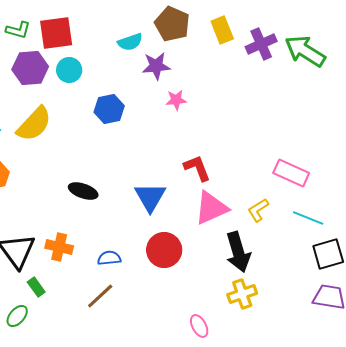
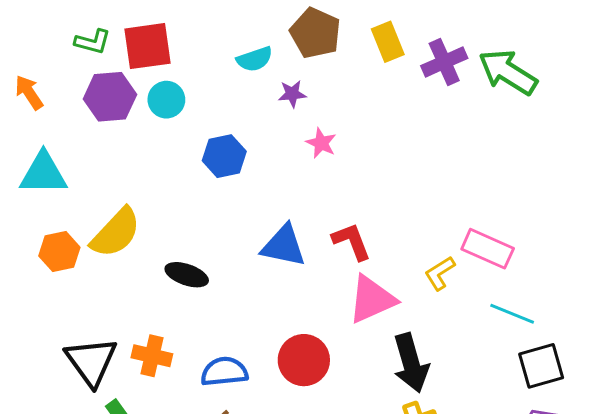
purple star: (156, 66) -> (292, 94), size x0.7
pink star: (176, 100) -> (321, 143), turned 30
yellow semicircle: (34, 124) -> (116, 233), moved
blue triangle: (150, 197) -> (284, 246), moved, turned -48
yellow L-shape: (258, 210) -> (440, 273), moved
blue semicircle: (109, 258) -> (224, 372), size x1.4

